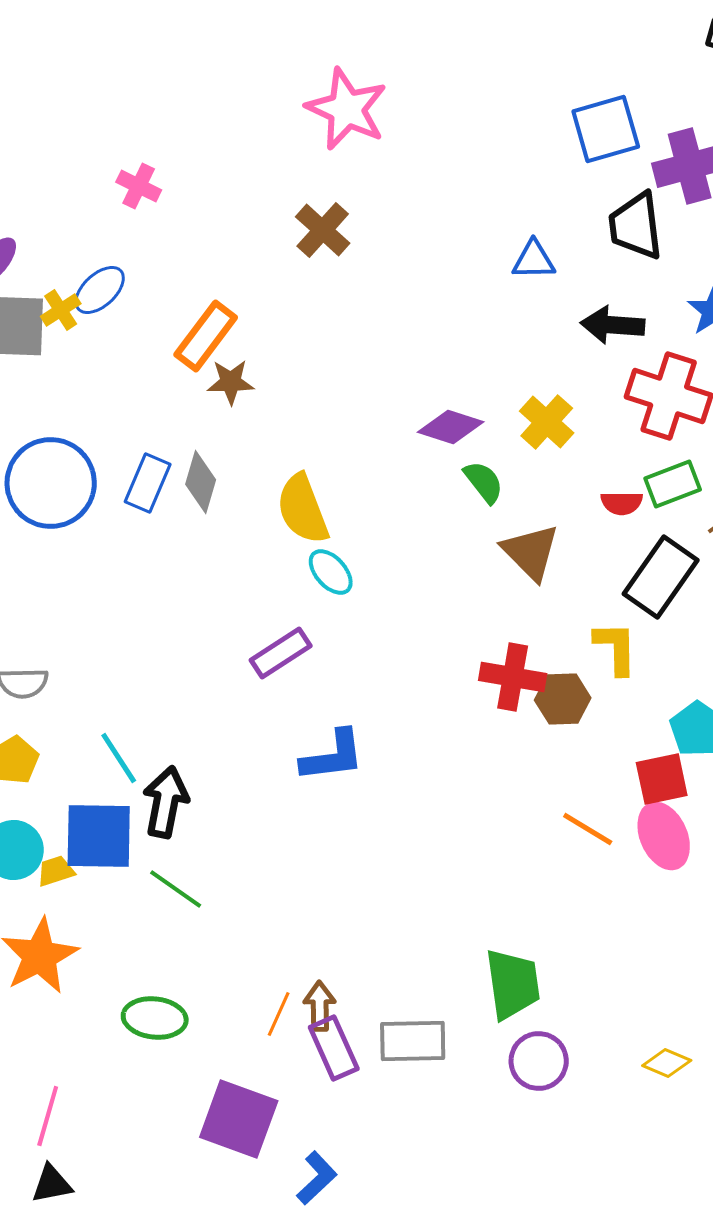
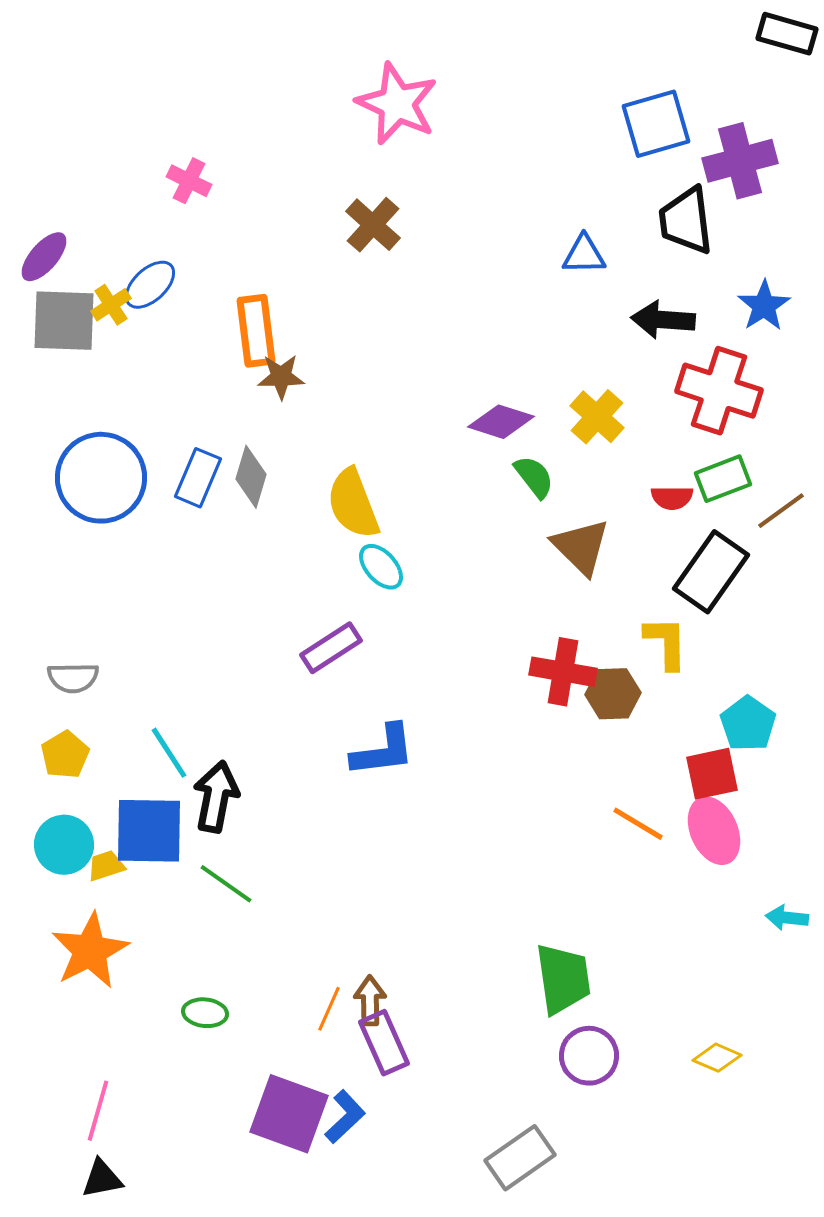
orange rectangle: (206, 336) -> (256, 331), turned -44
green ellipse: (155, 1018) -> (205, 1013), size x0.7
gray rectangle: (413, 1041) -> (520, 1158), moved, turned -34
blue L-shape: (317, 1178) -> (345, 1117), moved

